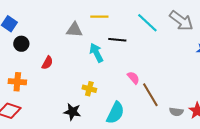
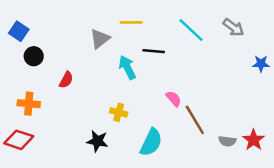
gray arrow: (181, 21) -> (234, 27), size x0.7
gray triangle: (74, 30) -> (100, 39), turned -42

